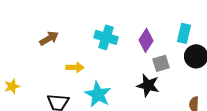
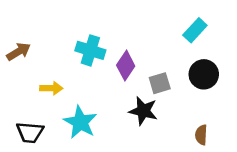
cyan rectangle: (184, 33) -> (195, 30), moved, turned 30
purple diamond: (146, 40) -> (126, 66), moved

